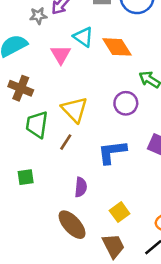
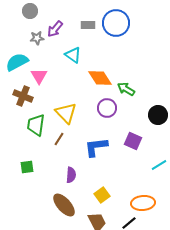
orange diamond: (117, 47) -> (100, 78), moved
pink triangle: (61, 54) -> (39, 76), moved

